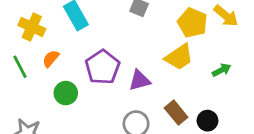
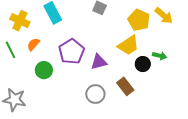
green arrow: (221, 70) -> (160, 56), turned 40
black circle: (207, 121) -> (143, 64), moved

